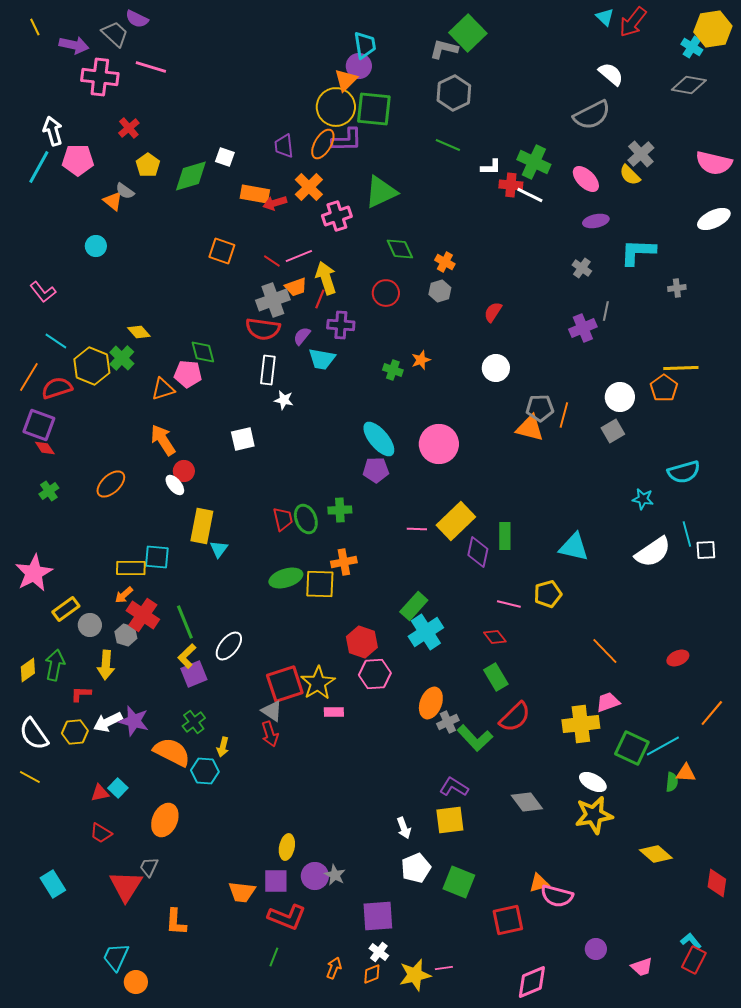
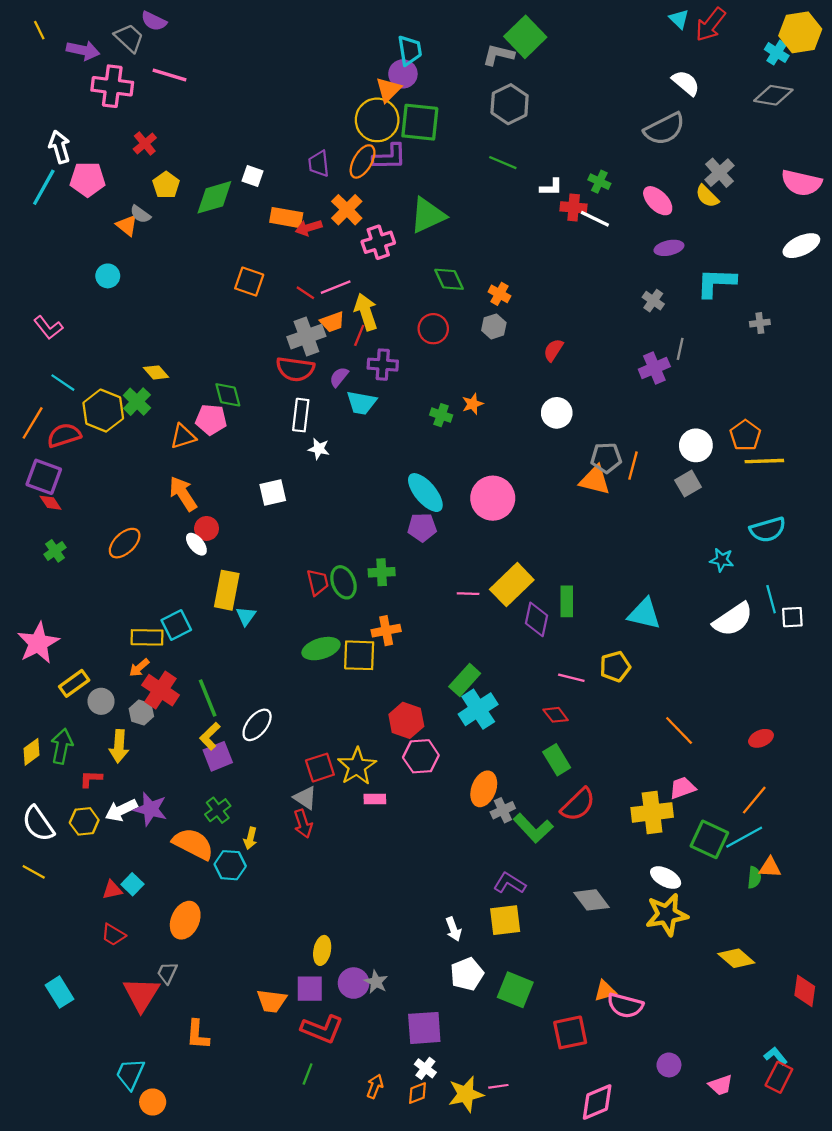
green cross: (534, 162) -> (599, 182), size x0.6
yellow line: (681, 368) -> (764, 461), moved
cyan square: (157, 557) -> (176, 625), turned -32
red square: (285, 684) -> (320, 768), size x0.7
orange line: (712, 713) -> (754, 800), moved

